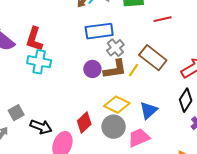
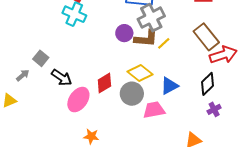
gray cross: (115, 48) -> (151, 18), size x1.5
brown rectangle: (153, 58) -> (206, 37), moved
gray square: (16, 113) -> (41, 58), turned -35

